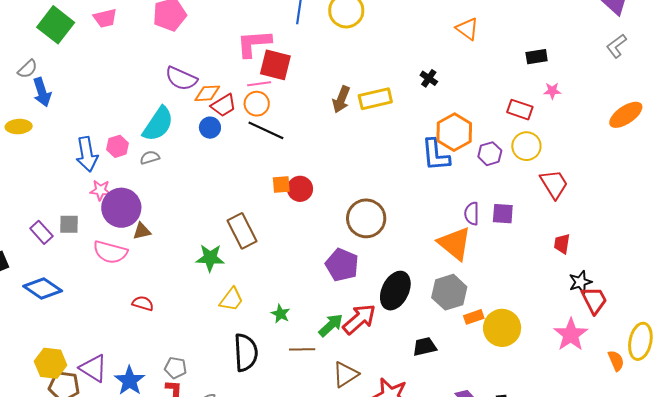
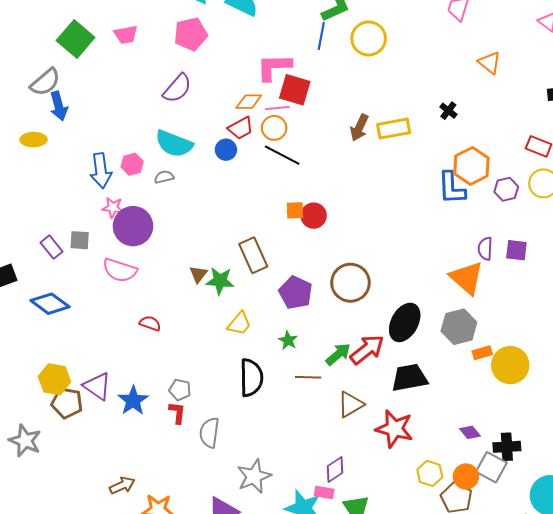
gray semicircle: (28, 69) -> (45, 82), size x1.5
purple semicircle: (181, 78) -> (177, 88), moved, turned -76
orange diamond: (207, 93) -> (249, 102), moved
cyan semicircle: (158, 124) -> (174, 144), turned 75
brown circle: (366, 218) -> (350, 283), moved
brown triangle: (142, 231) -> (198, 274), moved, turned -42
purple pentagon: (342, 265) -> (296, 293), moved
black trapezoid: (425, 347) -> (409, 378), moved, size x1.5

